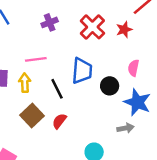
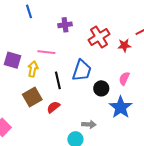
gray arrow: (125, 128) -> (89, 124), moved

